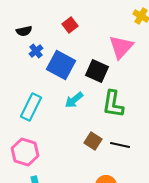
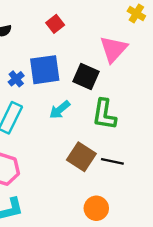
blue cross: (36, 51) -> (16, 79), moved
blue square: (61, 65) -> (45, 70), turned -36
brown square: (93, 141) -> (81, 157), size x1.4

